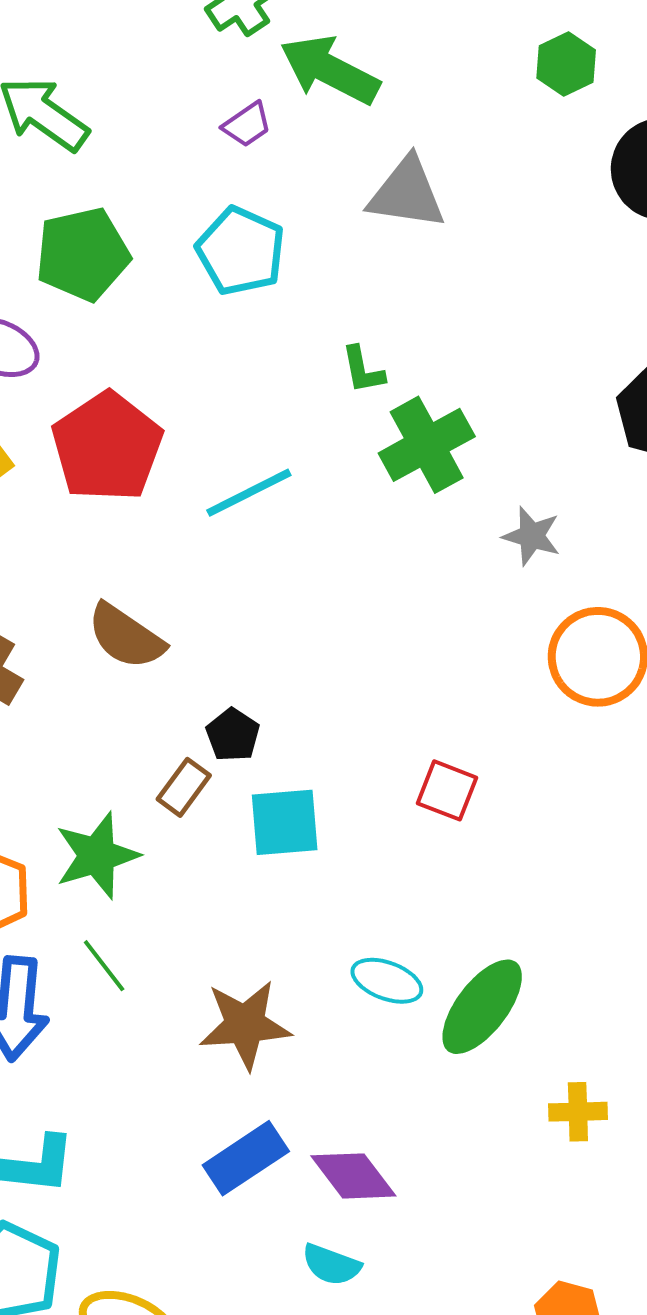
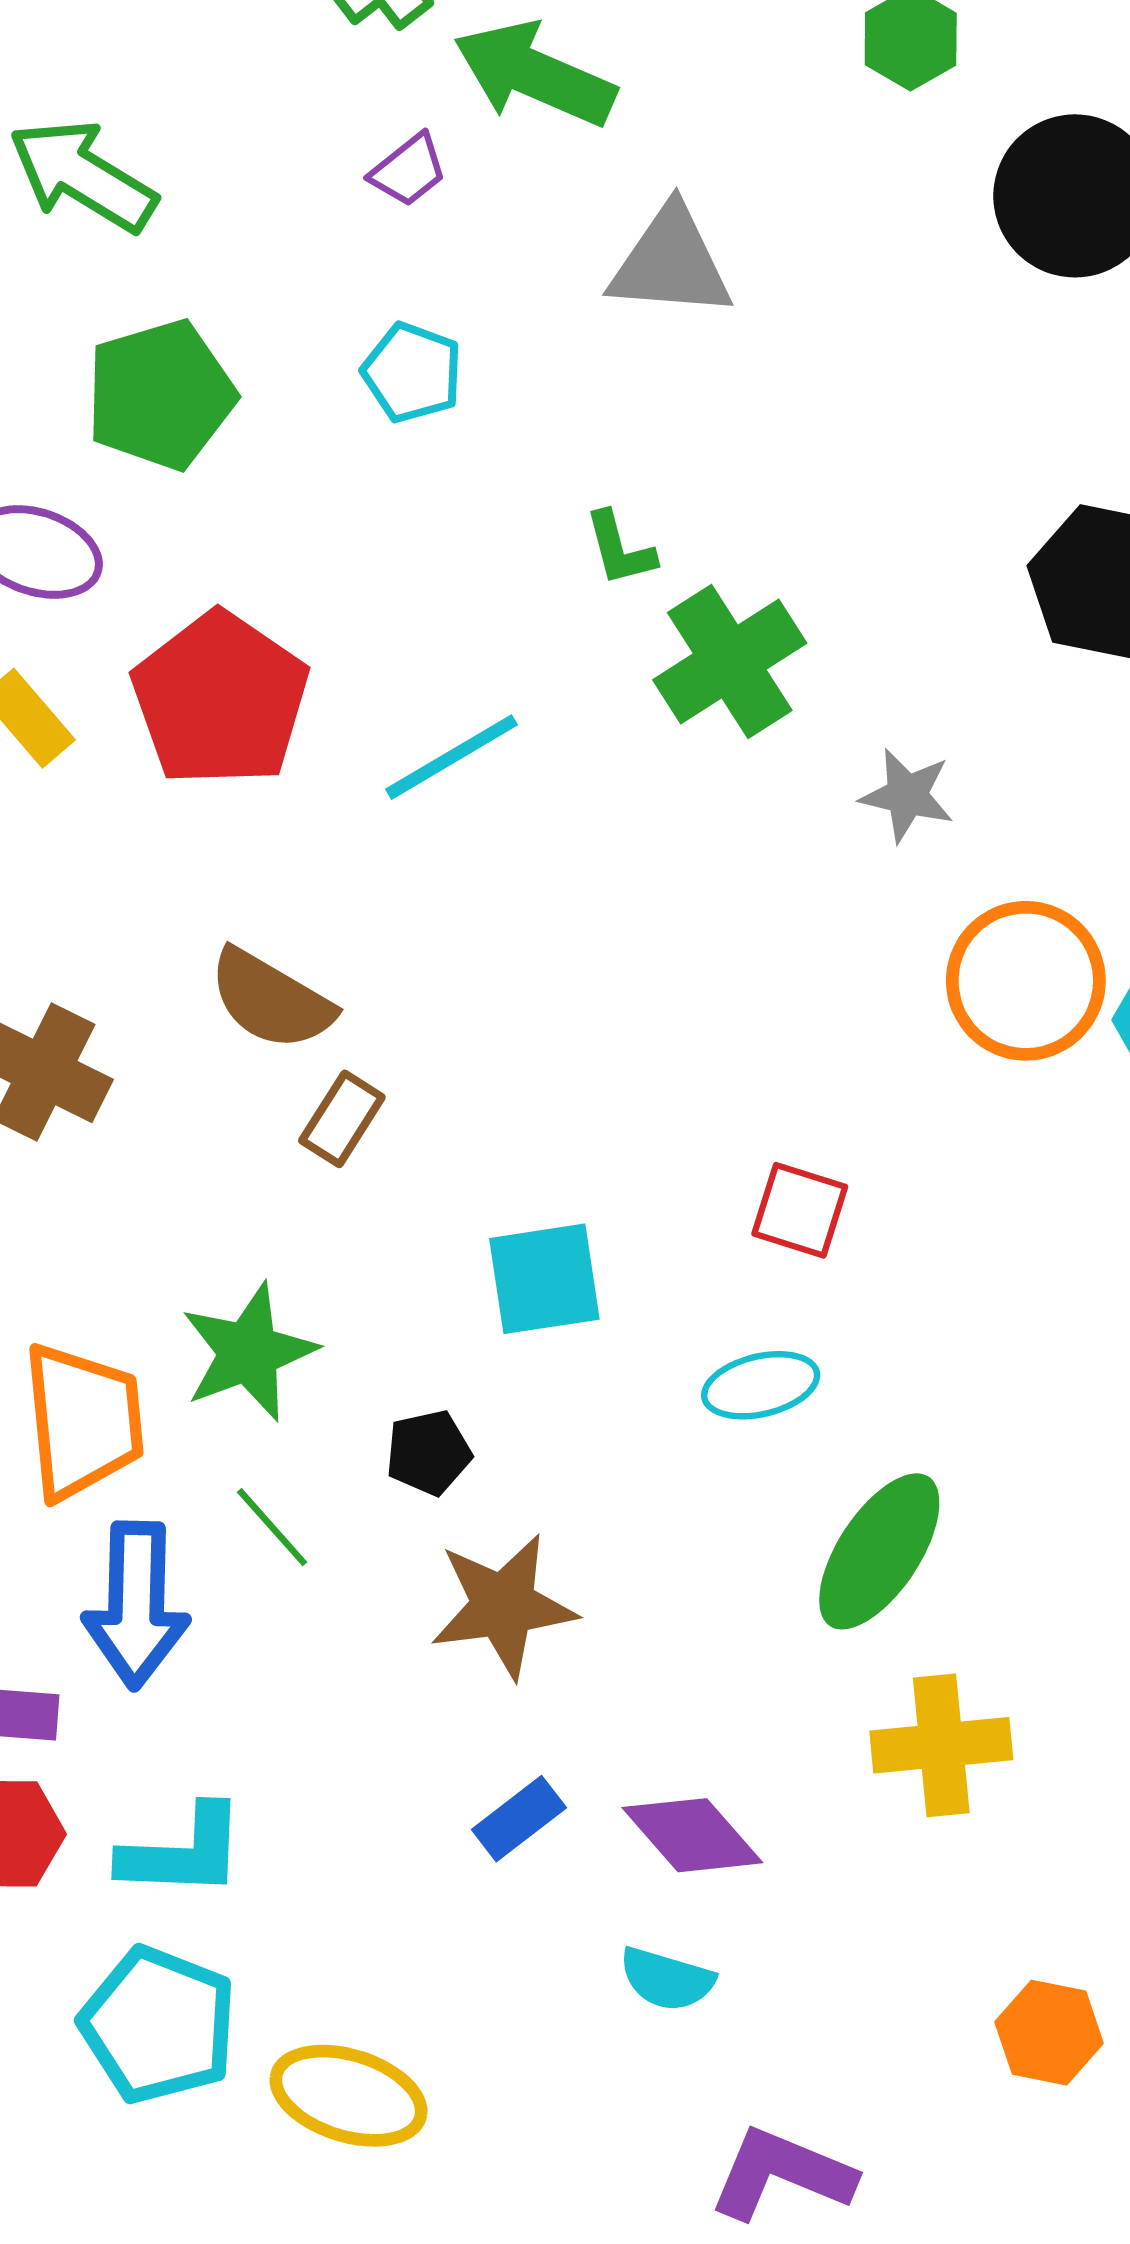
cyan pentagon: (241, 251) -> (412, 373), size x0.7
black pentagon: (233, 735) -> (428, 1453), moved, turned 30
brown rectangle: (184, 787) -> (342, 1119), moved
cyan ellipse: (387, 981) -> (761, 1385), moved, turned -30
yellow cross: (578, 1112) -> (941, 1745), moved, size x1.5
blue rectangle: (246, 1158) -> (519, 1819), size x0.7

